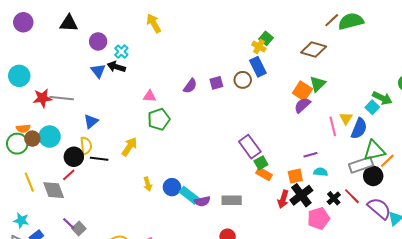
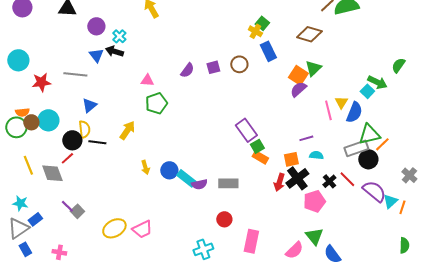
blue rectangle: (258, 67) -> (268, 51), moved
gray line: (62, 98) -> (75, 74), moved

